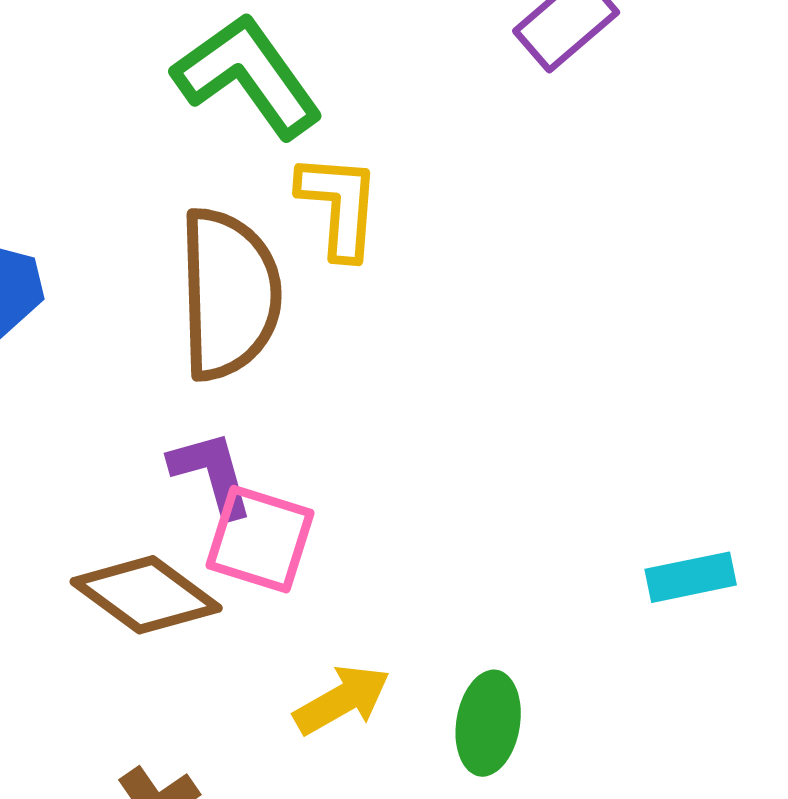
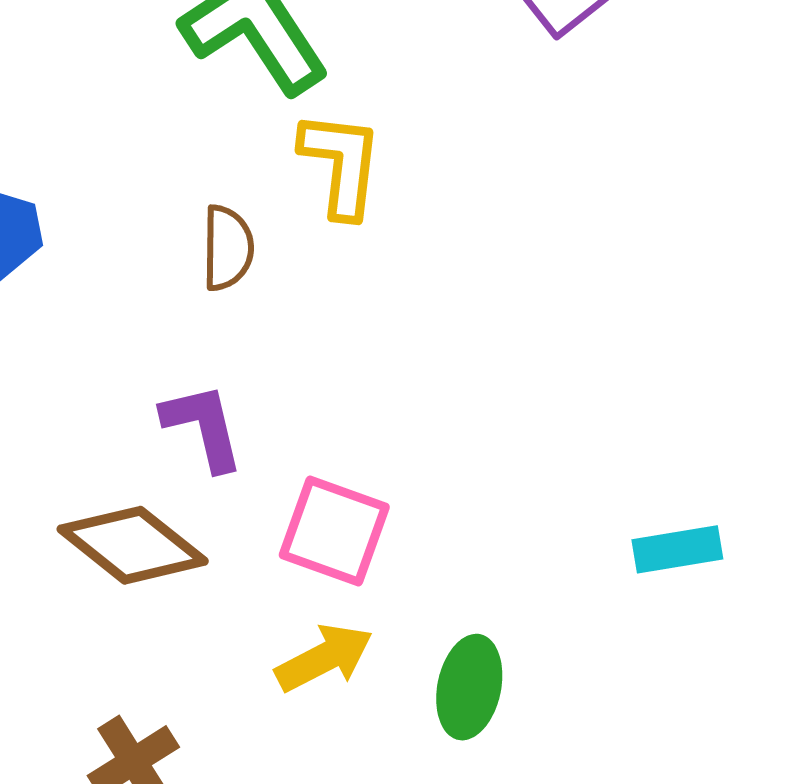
brown semicircle: (229, 294) -> (228, 248), size x0.5
pink square: (260, 539) -> (334, 531), moved

